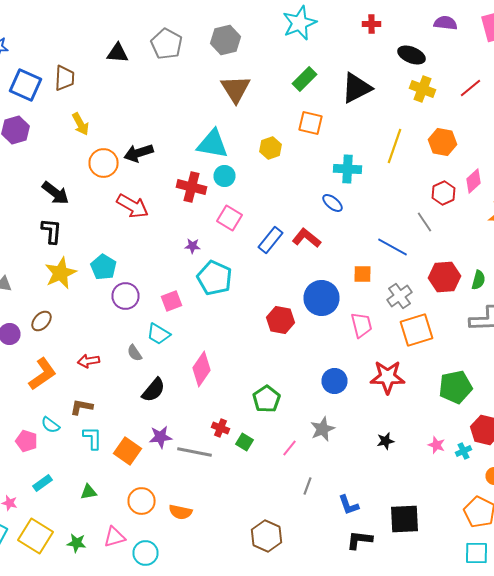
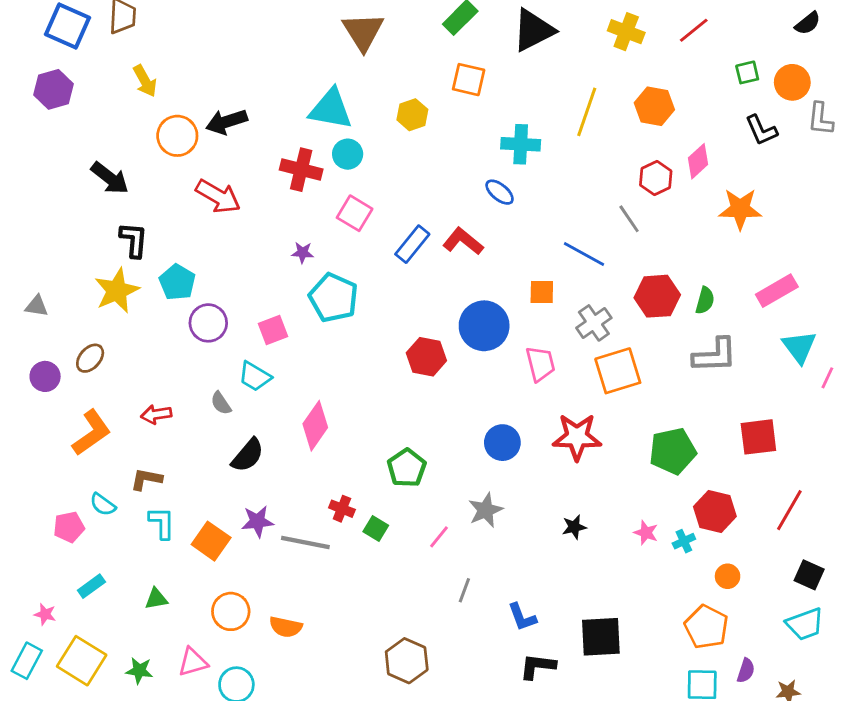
black L-shape: (52, 231) -> (134, 240), moved
pink pentagon: (26, 441) -> (69, 527), turned -30

